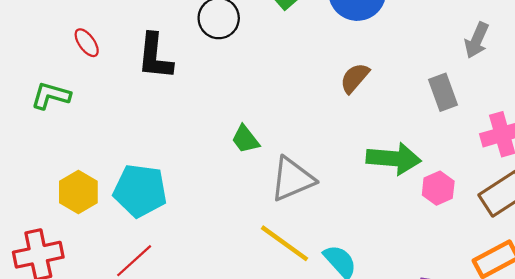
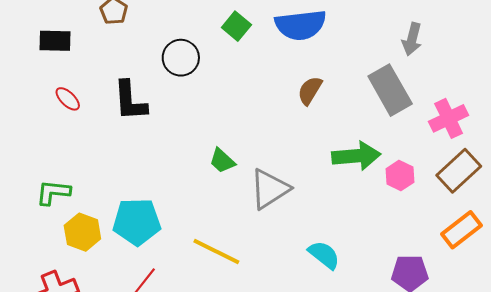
gray rectangle: (443, 92) -> (390, 90), size x1.5
green L-shape: (51, 96) -> (53, 192), moved
yellow line: (285, 243) -> (216, 251), moved

